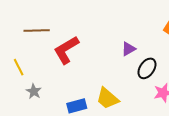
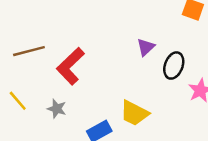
gray star: (34, 91) -> (57, 109), moved

